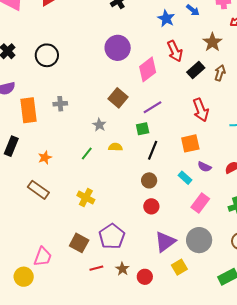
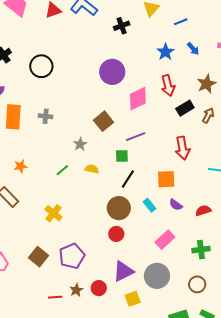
cyan rectangle: (185, 178) -> (149, 205), moved
brown circle: (149, 180) -> (119, 208), size x1.5
red line: (96, 268) -> (55, 297), moved
red circle: (145, 277) -> (99, 288), moved

